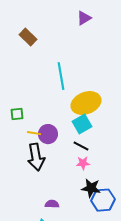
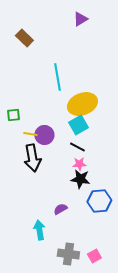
black star: (91, 188) -> (80, 179), moved
purple semicircle: (52, 204) -> (60, 209), moved, turned -32

